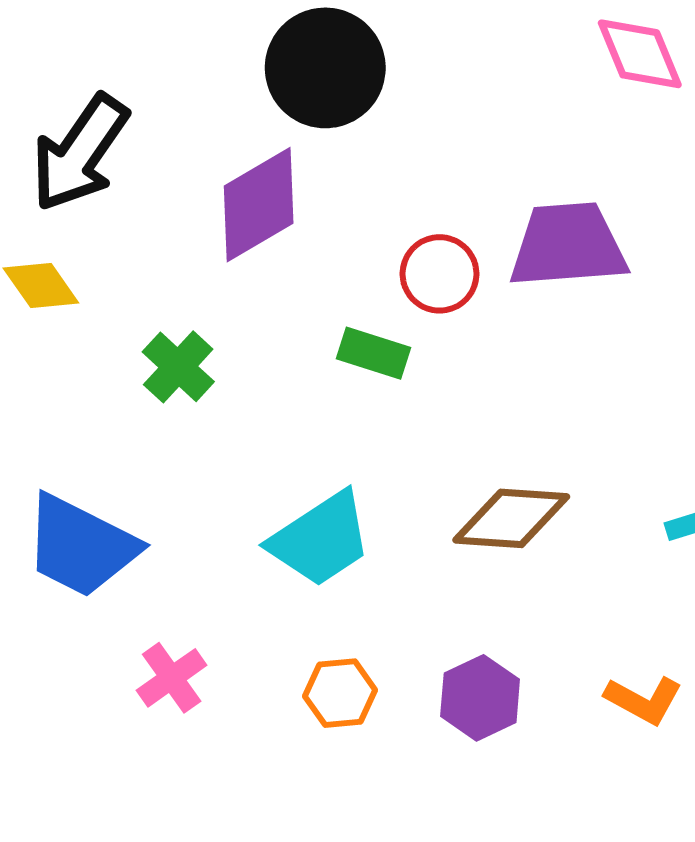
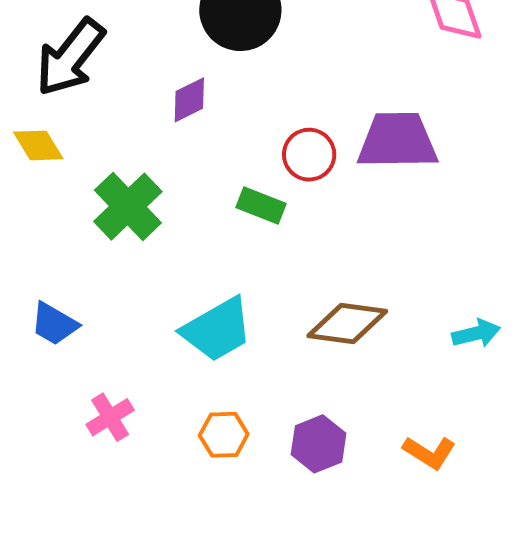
purple diamond: (259, 205) -> (189, 100), size x0.6
green cross: (178, 367) -> (128, 207), size x1.4
blue trapezoid: (81, 546) -> (54, 324), size x0.6

